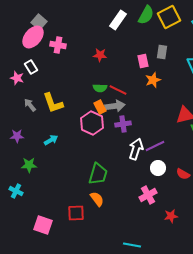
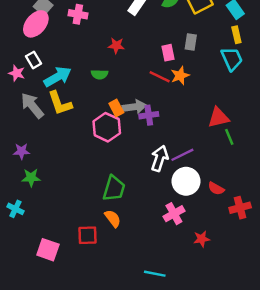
pink cross: (58, 45) -> (78, 14), moved
green semicircle: (100, 88) -> (100, 74), moved
red line: (118, 90) -> (160, 77), moved
gray arrow: (30, 105) -> (32, 106), size x1.6
purple cross: (123, 124) -> (149, 115), moved
purple star: (17, 136) -> (21, 151), moved
cyan arrow: (51, 140) -> (57, 77), moved, size x1.6
white circle: (158, 168) -> (186, 181), size x1.5

